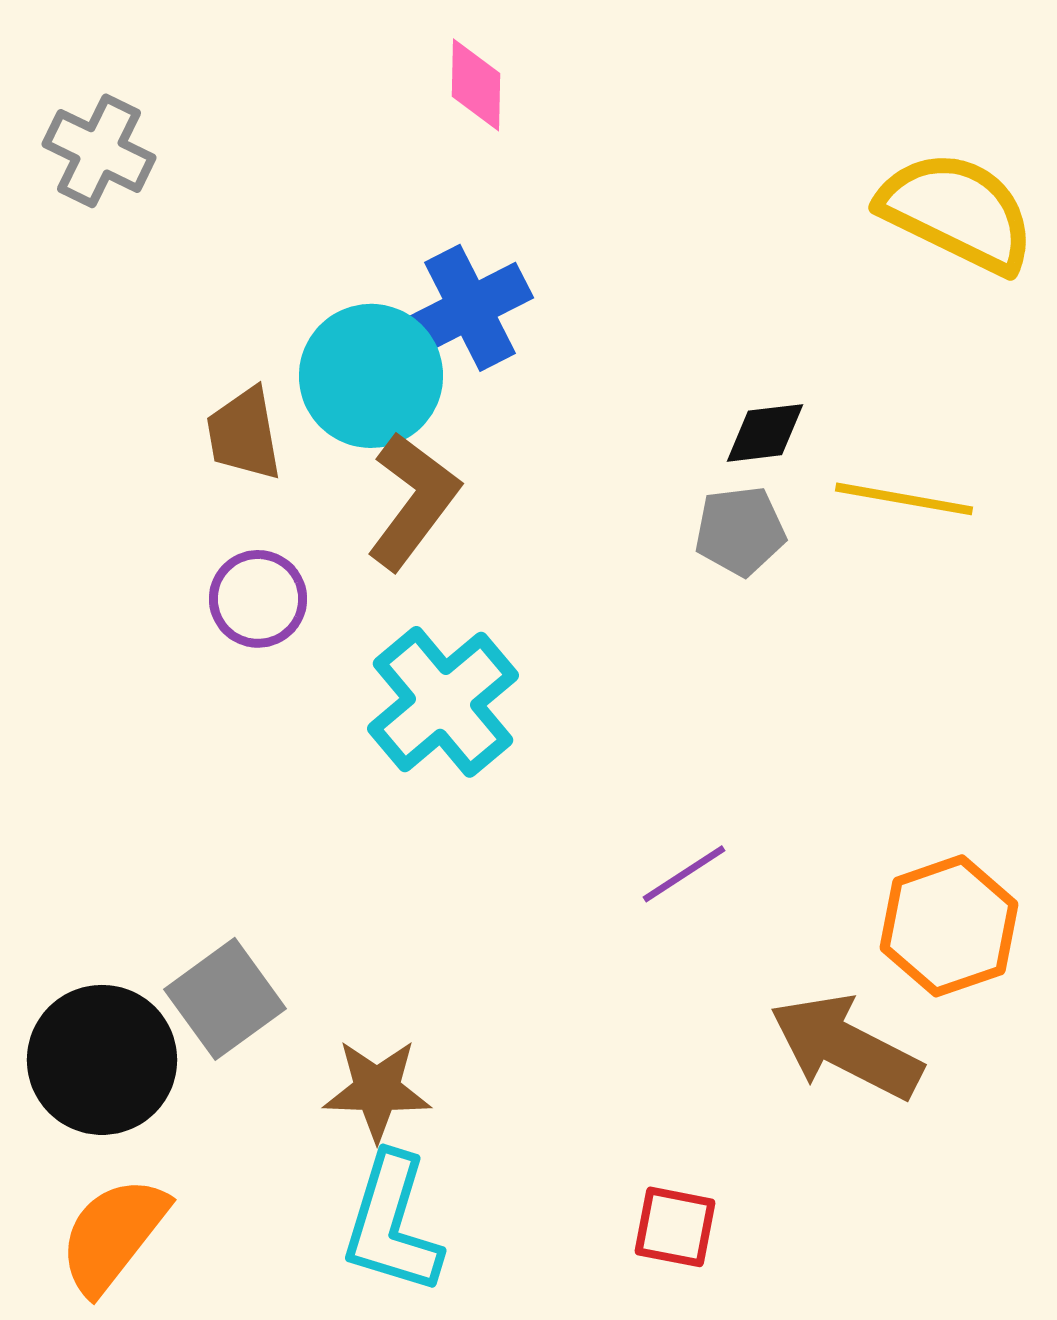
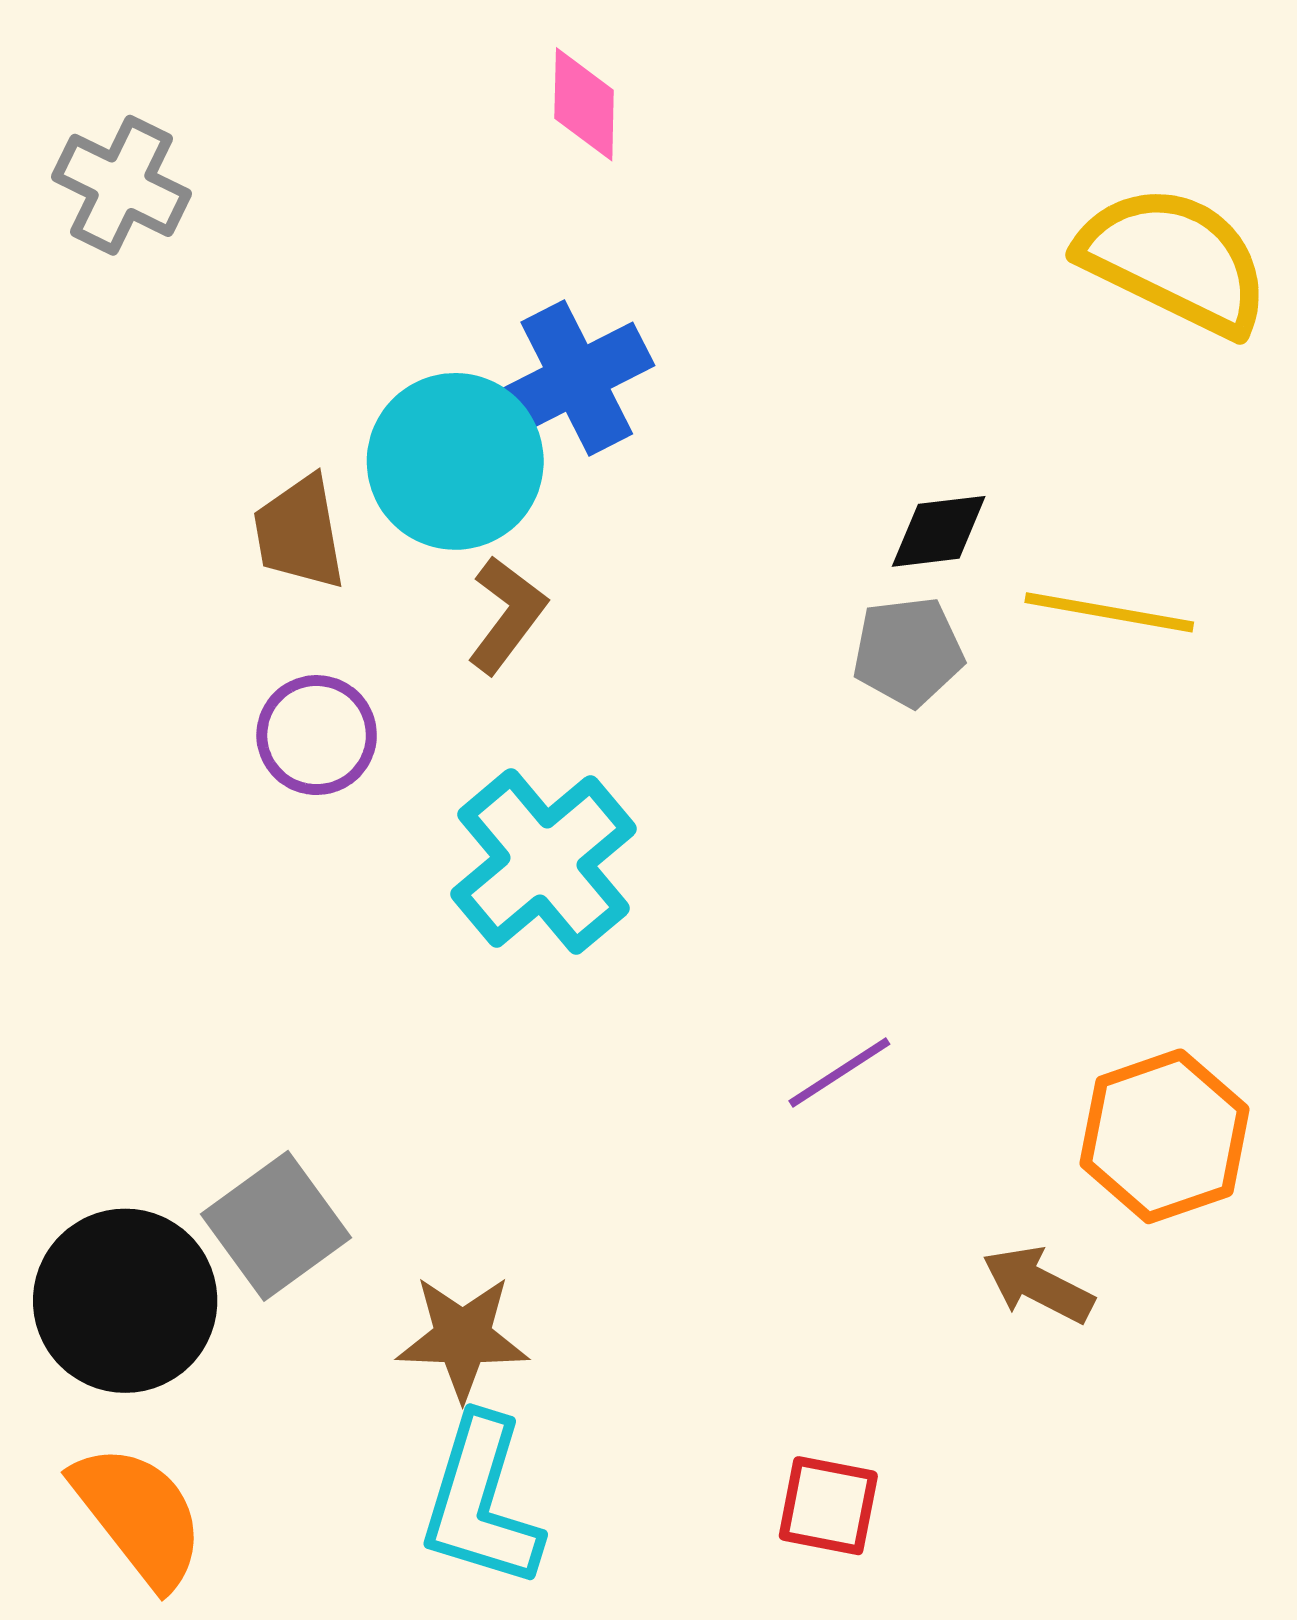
brown L-shape: (413, 501) -> (507, 615), size x0.7
brown arrow: (846, 1047) -> (1038, 1285), size x0.6
orange semicircle: (113, 1235) -> (139, 1515), turned 104

